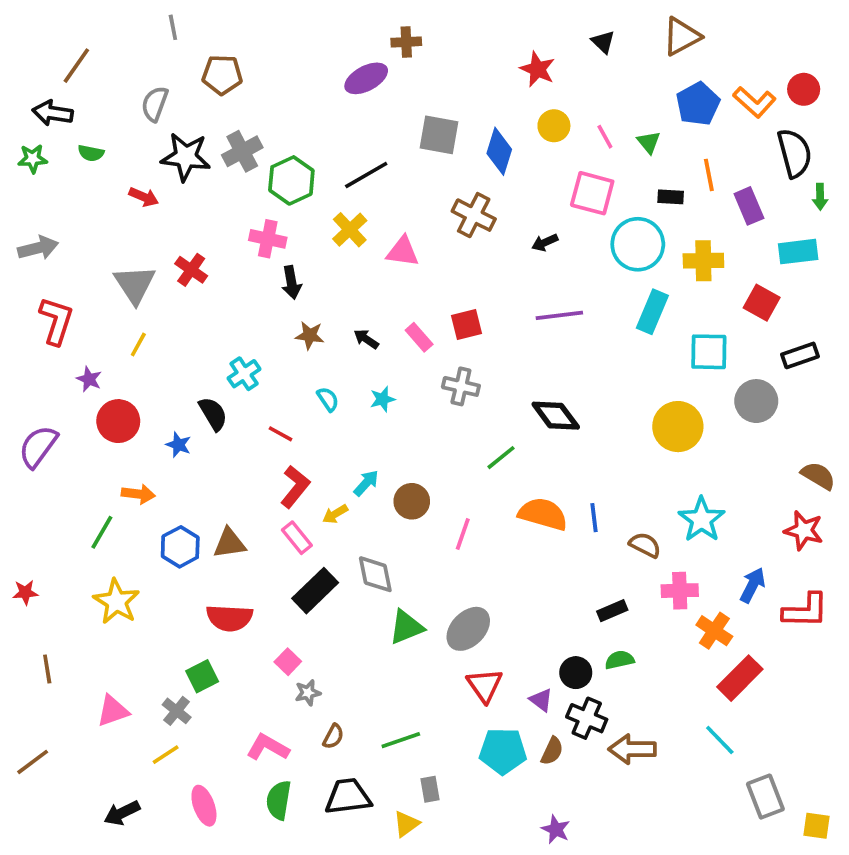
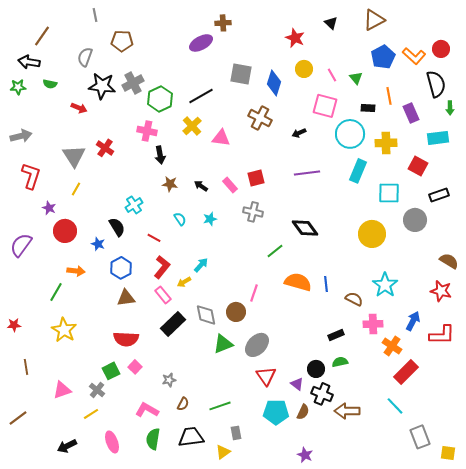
brown circle: (412, 501) -> (236, 312), moved
blue hexagon: (180, 547) -> (121, 268), moved
pink square: (288, 662) -> (135, 367), moved

